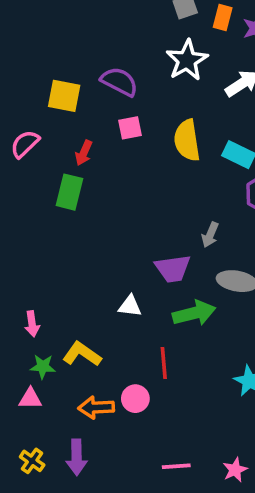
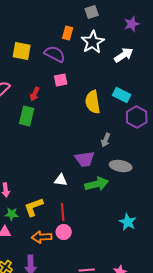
orange rectangle: (223, 18) -> (68, 33), moved
yellow square: (64, 96) -> (22, 51), moved
yellow semicircle: (187, 140) -> (93, 102), moved
yellow L-shape: (82, 354) -> (34, 207), turned -55
red line: (164, 363) -> (63, 212), moved

